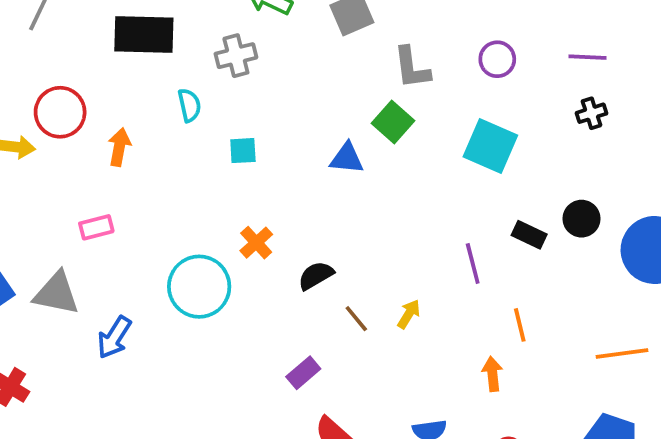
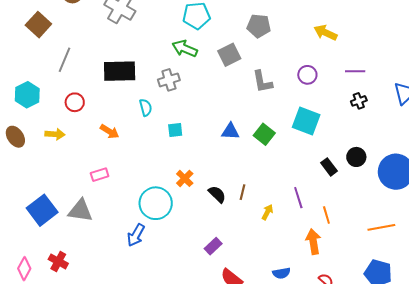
red circle: (60, 112) -> (75, 102), moved, size x0.7
green square: (393, 122) -> (264, 134), moved
orange arrow: (119, 147) -> (110, 131), turned 114
black rectangle: (529, 235) -> (329, 167), turned 30
purple line: (473, 264) -> (298, 198), moved
black semicircle: (316, 276) -> (217, 194), turned 78
brown line: (356, 319) -> (243, 192), moved, turned 56
blue arrow: (114, 337) -> (136, 235), moved
orange arrow: (492, 374) -> (313, 242), size x1.4

